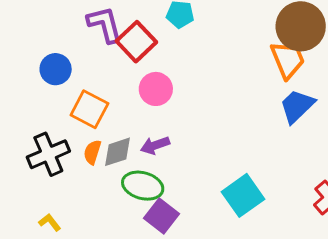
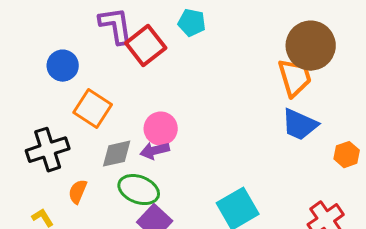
pink circle: (156, 89) -> (161, 129), moved
blue trapezoid: (297, 106) -> (300, 125), turned -117
orange semicircle: (92, 152) -> (78, 192), moved

